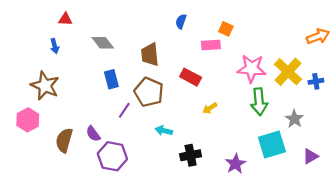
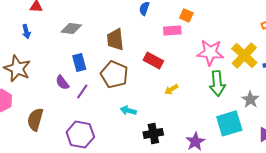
gray diamond: (103, 43) -> (71, 28), turned -45
purple line: (124, 110) -> (82, 91), moved
purple semicircle: (93, 134) -> (62, 82), moved

